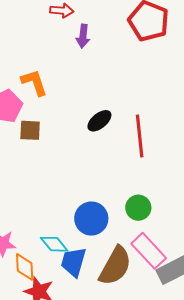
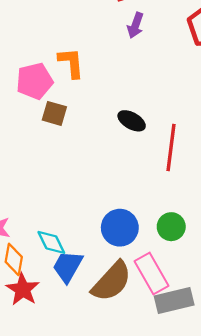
black ellipse: (99, 121) -> (132, 121), turned 55
green circle: (138, 208) -> (171, 227), moved
blue circle: (91, 219) -> (120, 228), moved

